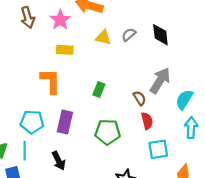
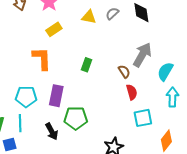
yellow rectangle: (65, 50) -> (54, 29), turned -35
green pentagon: (108, 132) -> (76, 118), moved

